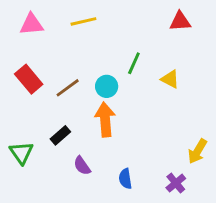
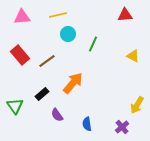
yellow triangle: (170, 79) -> (133, 56), moved
cyan circle: (107, 86) -> (68, 34), moved
orange arrow: (105, 120) -> (73, 83), turned 45

